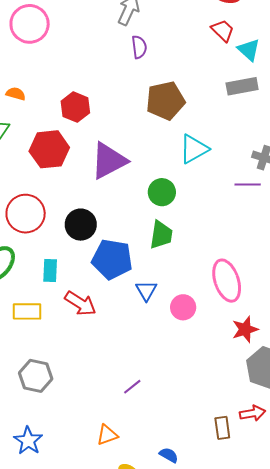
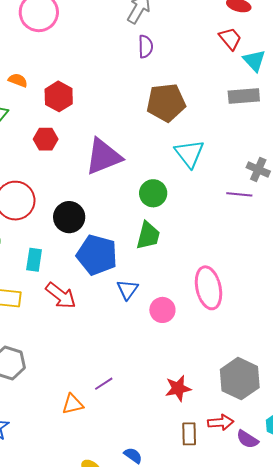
red hexagon: (75, 107) -> (59, 96), moved
red hexagon: (49, 149) -> (46, 139), size x0.6
cyan triangle: (194, 149) -> (189, 154), turned -44
red star: (245, 329) -> (178, 388), moved
orange triangle: (107, 435) -> (73, 404), moved

